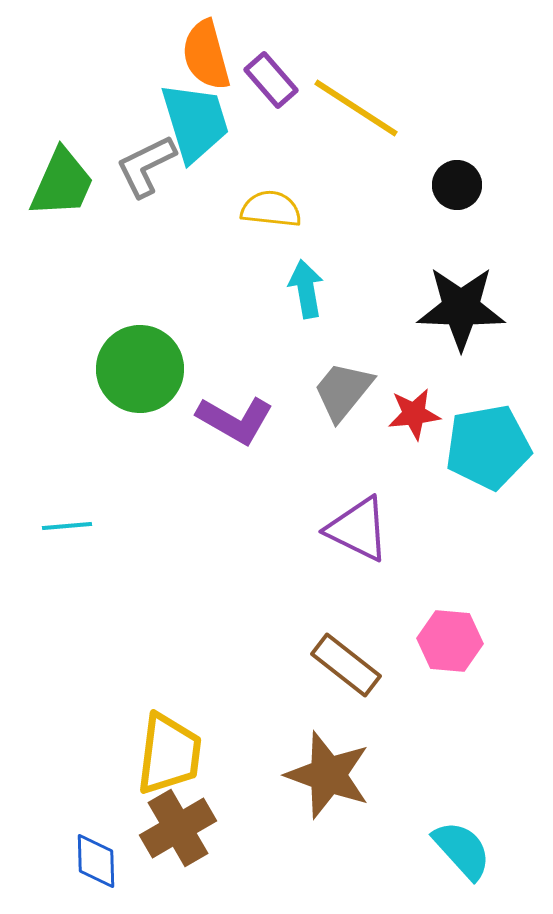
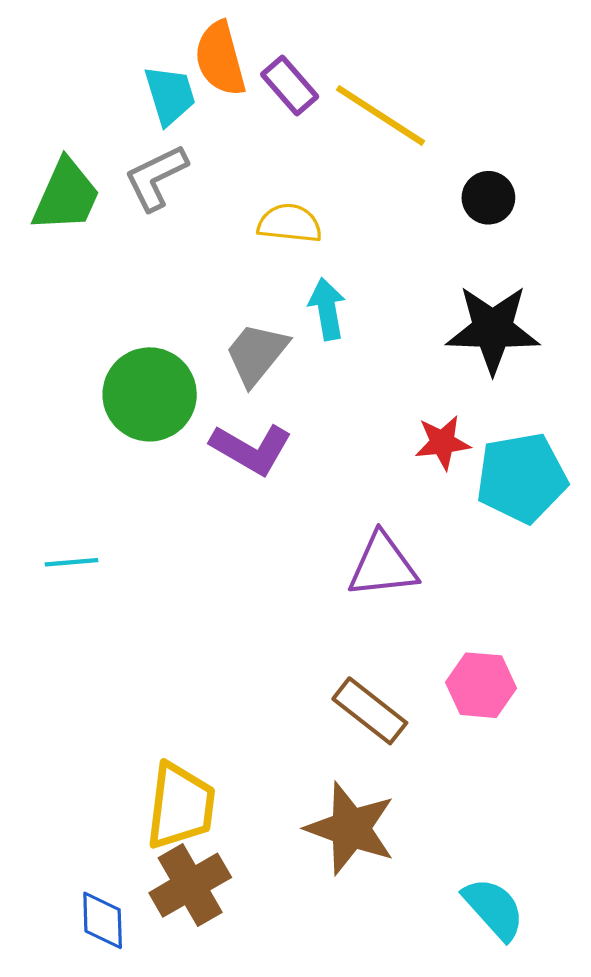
cyan trapezoid: (195, 122) -> (170, 95), moved, size x0.7
gray trapezoid: (343, 391) -> (256, 354), moved
purple triangle: (358, 529) -> (383, 565), turned -32

